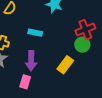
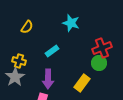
cyan rectangle: (35, 33) -> (52, 51), turned -48

